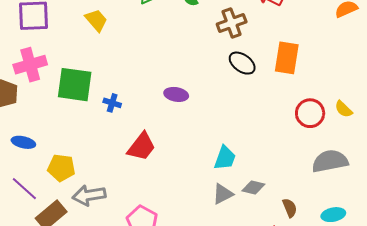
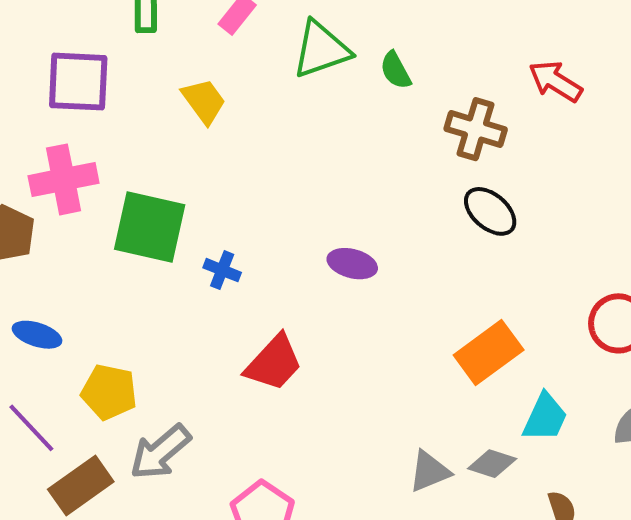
brown cross: (232, 23) -> (476, 129), turned 32
orange rectangle: (287, 58) -> (489, 352), moved, turned 40
cyan trapezoid: (225, 158) -> (545, 417), moved
gray arrow: (89, 195) -> (160, 452), turned -36

